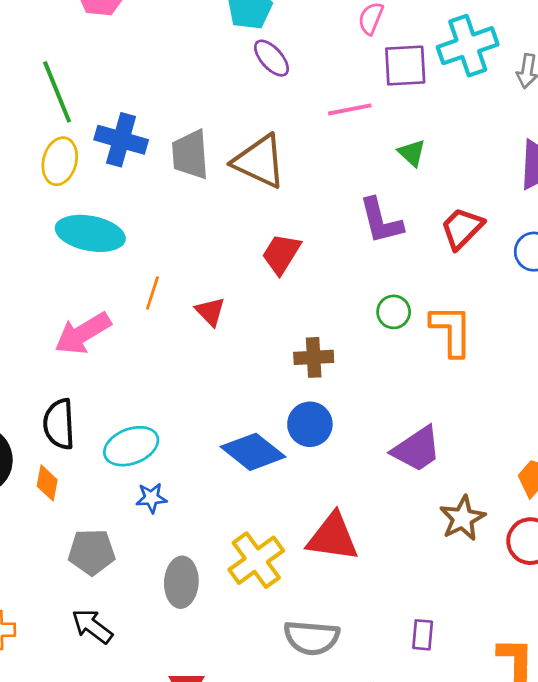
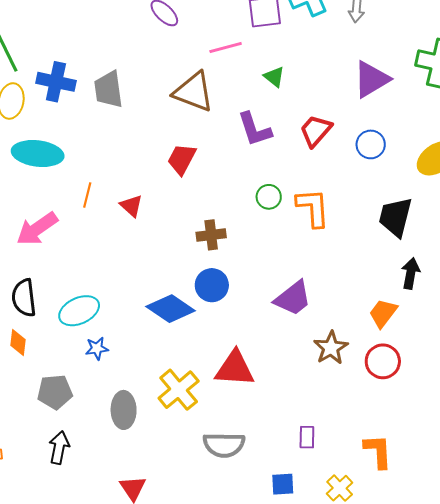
brown triangle: (259, 161) -> (194, 92), moved
black arrow: (92, 626) -> (59, 447), turned 68

